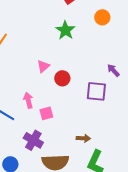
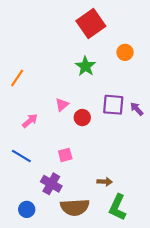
purple square: (96, 91) -> (113, 105), moved
pink arrow: (28, 100) -> (30, 121), moved, turned 63

